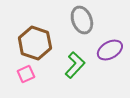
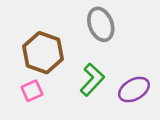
purple ellipse: (110, 50) -> (134, 90), moved

